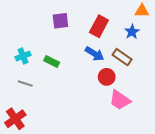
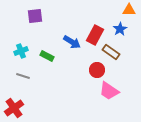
purple square: (60, 21) -> (35, 16), moved
red rectangle: (99, 26) -> (95, 35), moved
blue arrow: (95, 54) -> (72, 42), moved

